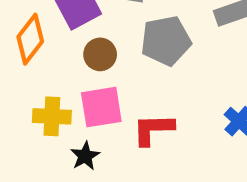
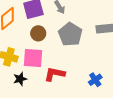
gray pentagon: (166, 41) -> (70, 34), turned 30

